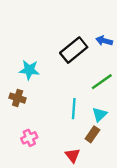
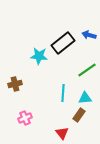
cyan star: (29, 70) -> (39, 56), moved
brown cross: (18, 98) -> (15, 84), turned -32
cyan triangle: (99, 114) -> (85, 98), turned 40

